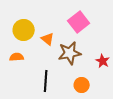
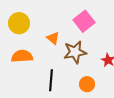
yellow circle: (24, 30) -> (19, 23), moved
orange semicircle: (17, 57) -> (22, 56), size x1.5

